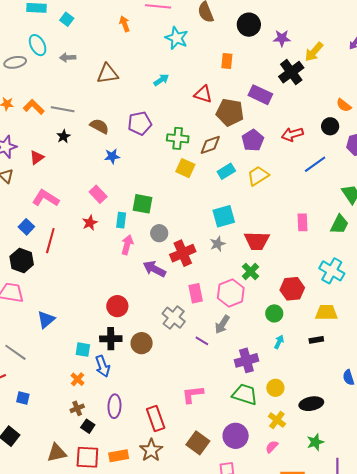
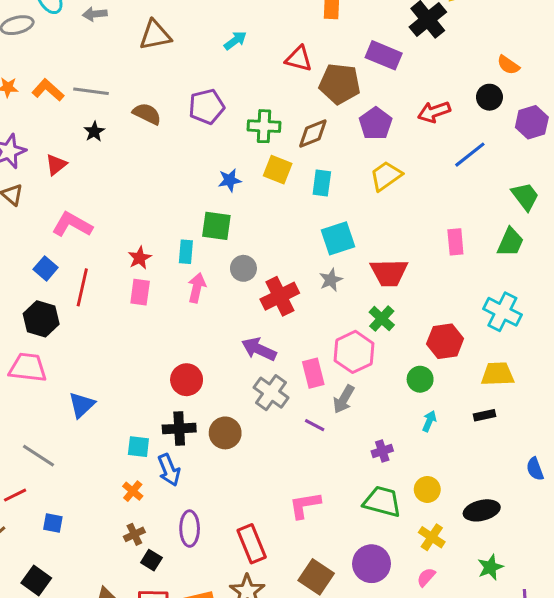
blue star: (112, 156) -> (230, 180), moved
cyan rectangle: (226, 171) -> (322, 183), moved, turned -48
pink rectangle: (98, 194) -> (140, 292), moved, turned 54
purple arrow: (154, 269) -> (259, 349), moved
pink rectangle: (196, 293) -> (313, 373), moved
purple cross: (246, 360) -> (382, 451), size x0.6

